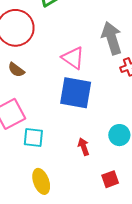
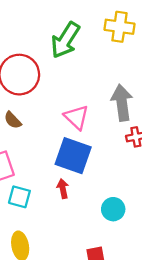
red arrow: (84, 147) -> (63, 189), moved

